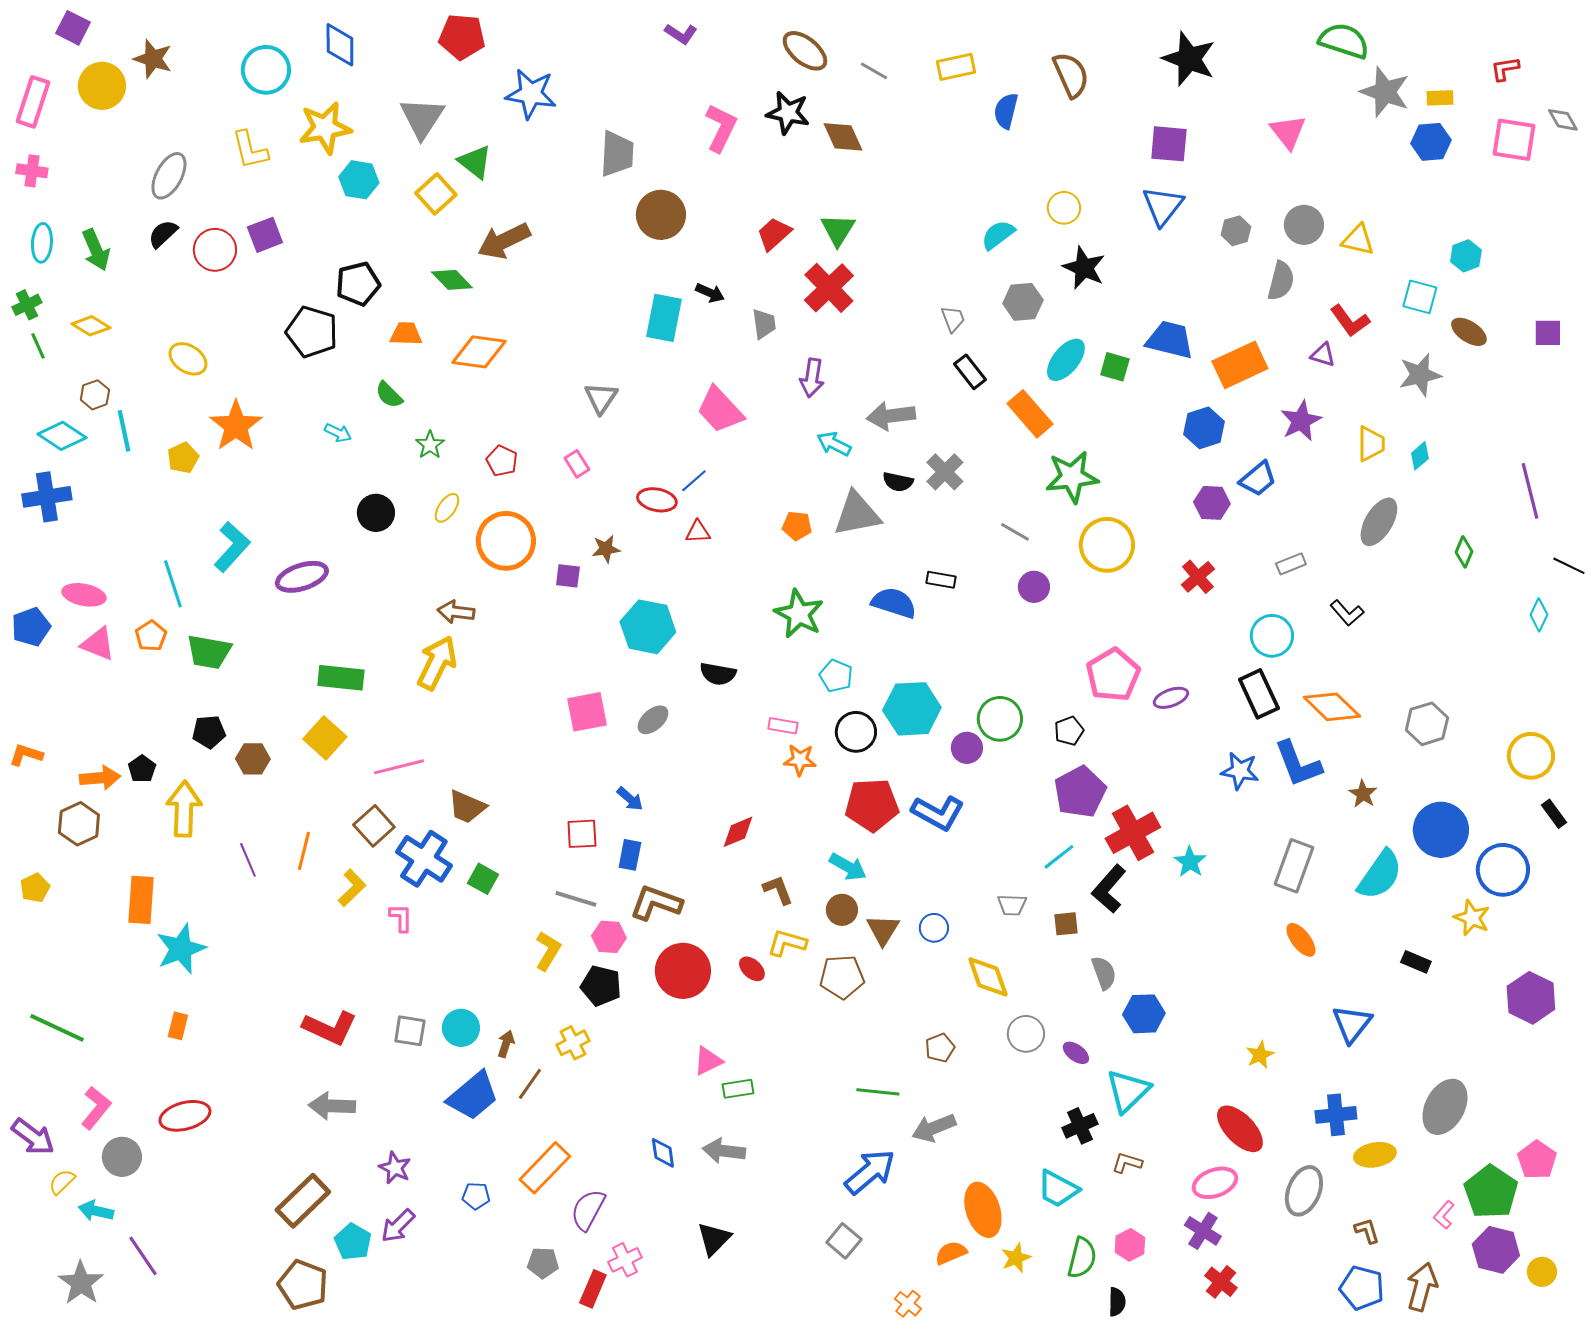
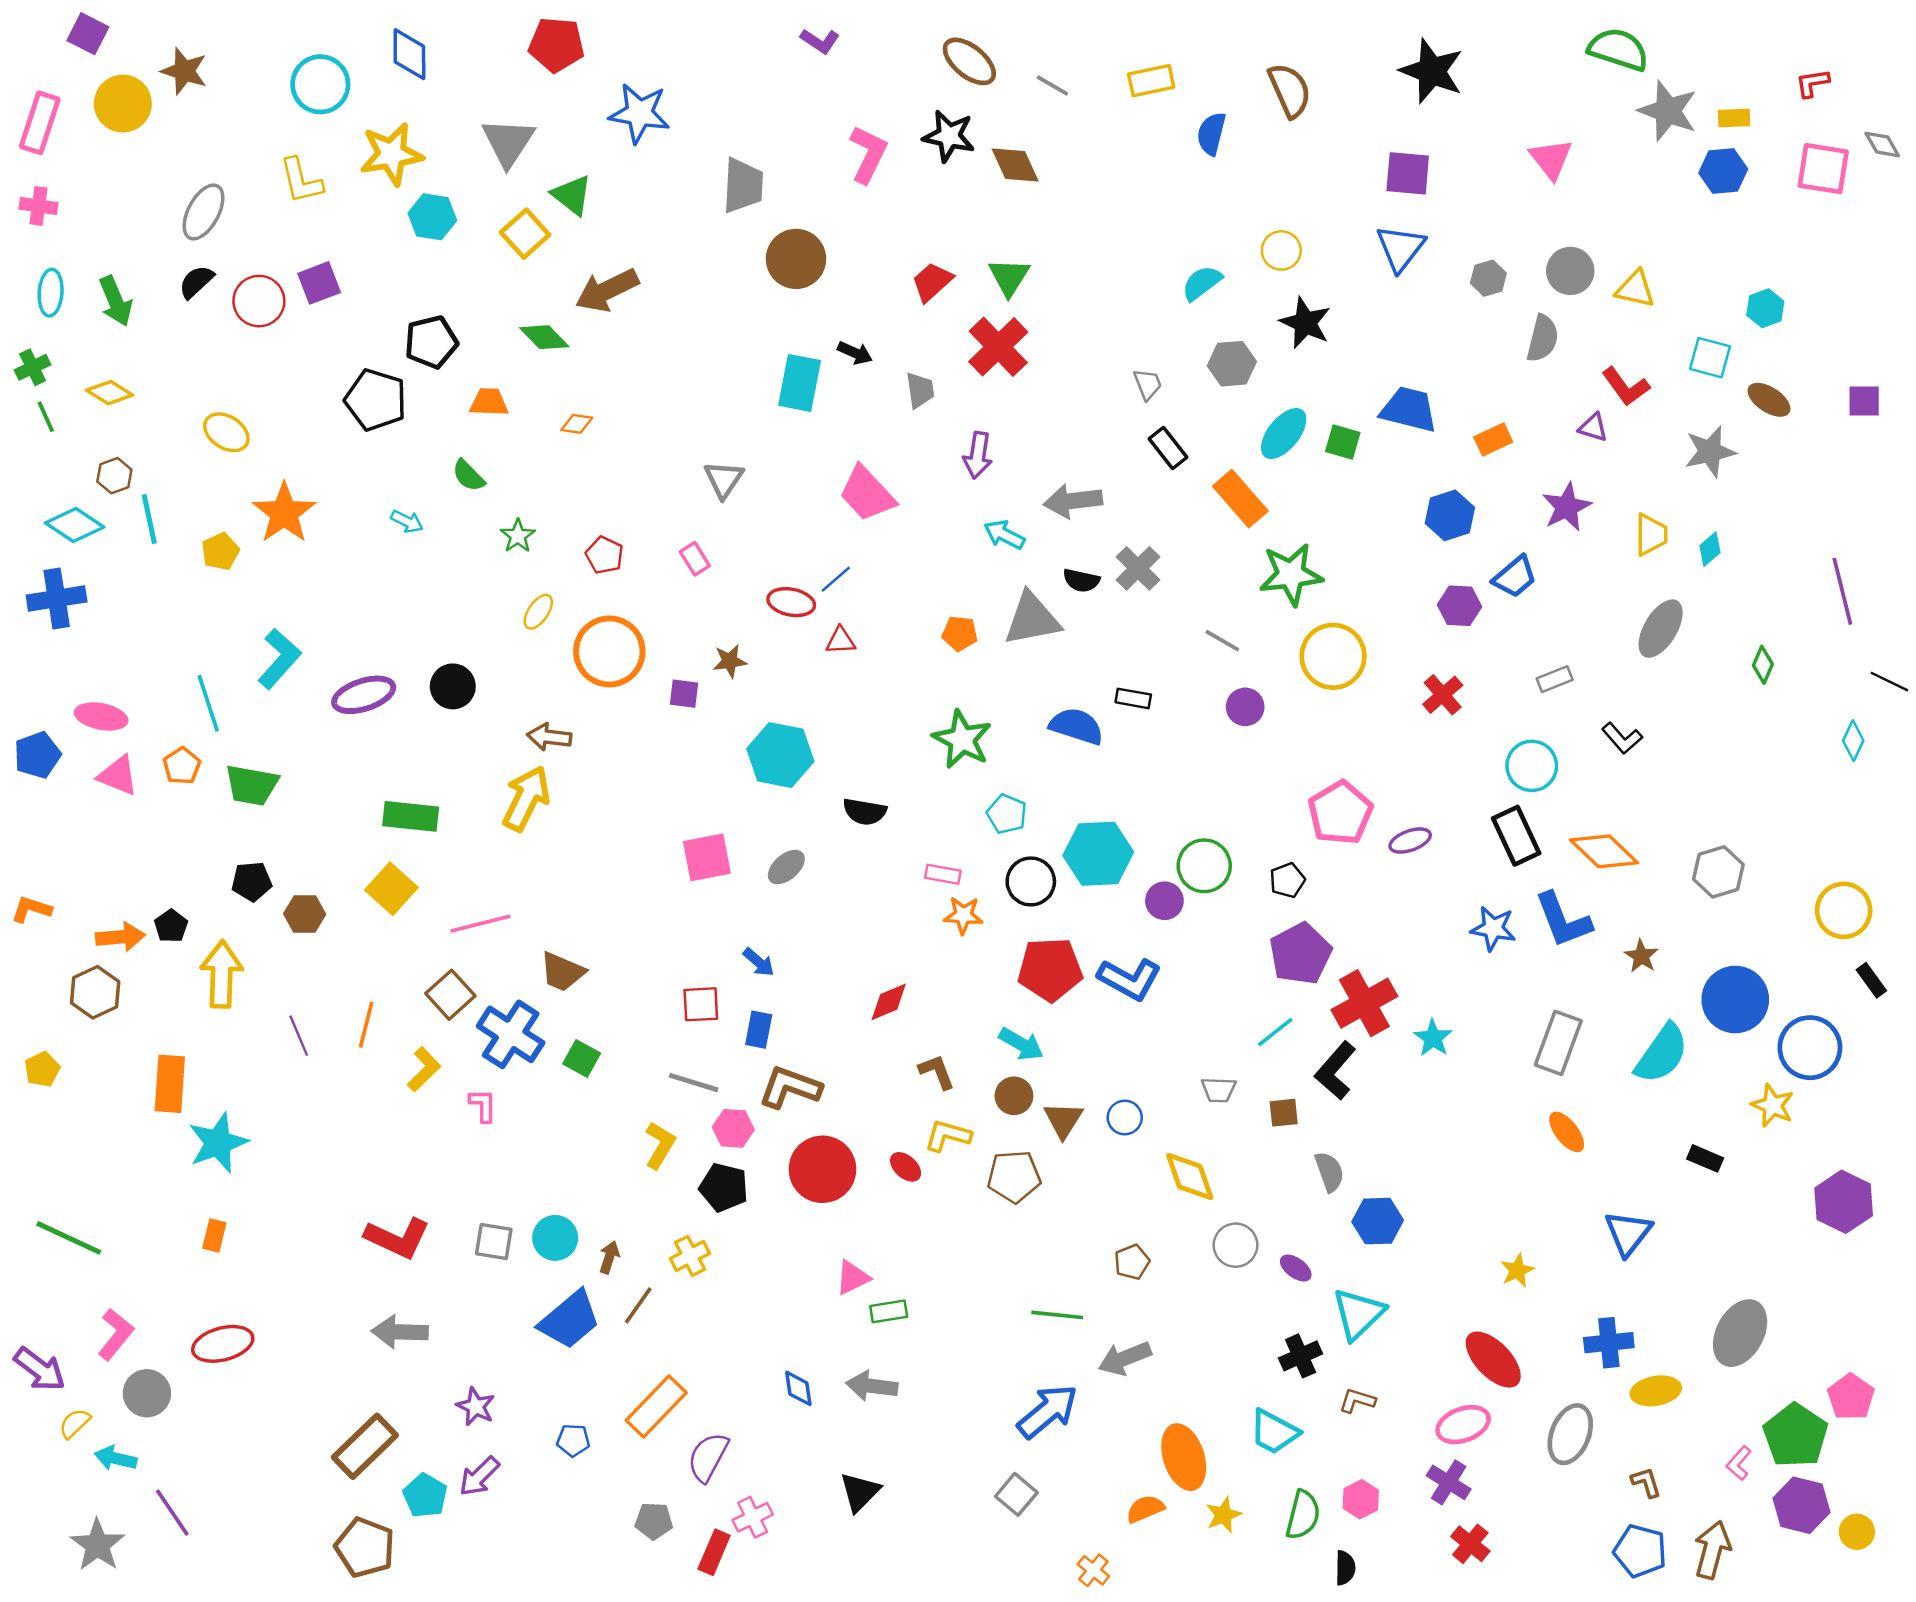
orange diamond: (479, 352) -> (577, 424), size x0.5
orange rectangle: (1240, 365) -> (1493, 440), size x0.6
black circle: (376, 513) -> (453, 686), moved

